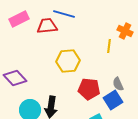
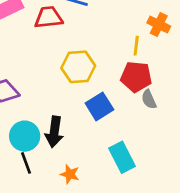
red pentagon: (89, 89) -> (136, 77), moved
blue square: (113, 100) -> (99, 106), moved

